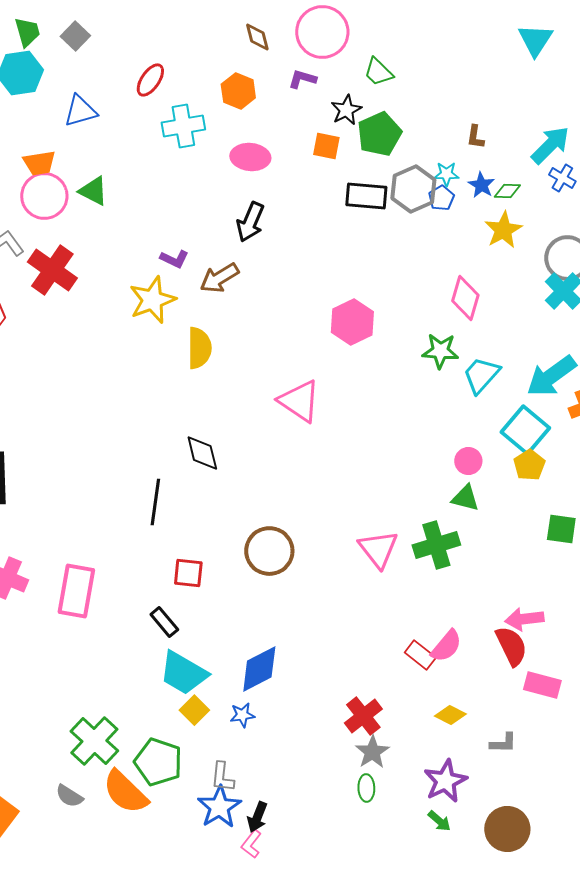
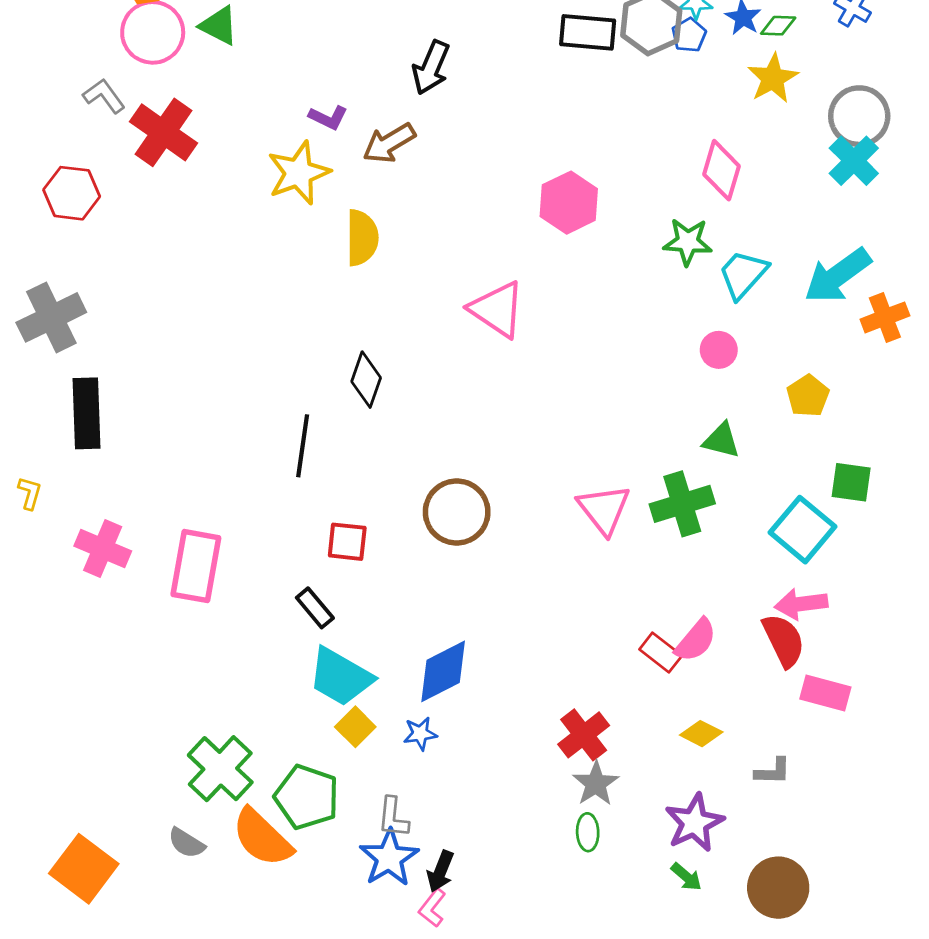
cyan square: (525, 430) -> (802, 530), moved
black diamond: (202, 453) -> (366, 380), turned 33
pink circle: (468, 461) -> (719, 350), moved

